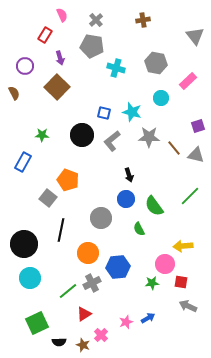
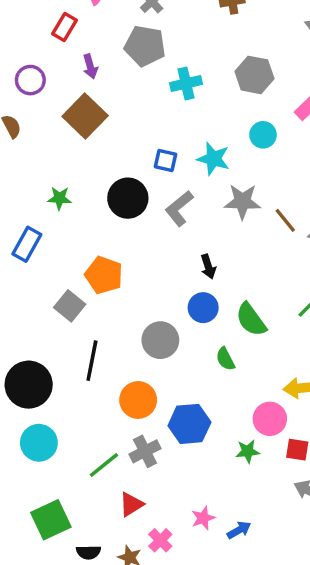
cyan cross: (116, 68) -> (186, 83), turned -30
blue arrow: (148, 318) -> (239, 530), moved

